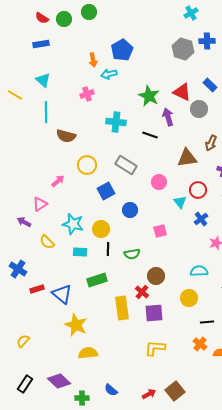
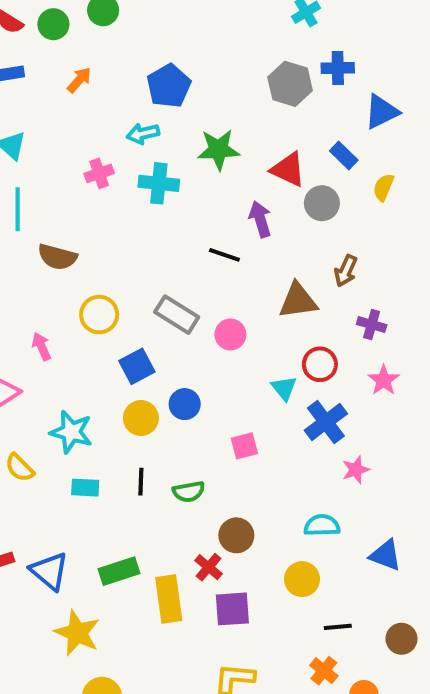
orange arrow: (93, 60) -> (79, 80), moved, turned -128
green star: (149, 96) -> (218, 150), moved, turned -30
cyan cross: (116, 122) -> (159, 183), moved
pink arrow: (58, 181) -> (41, 346), turned -72
pink circle: (159, 182) -> (230, 334), moved
blue cross: (201, 219) -> (326, 422), size x1.5
yellow circle: (101, 229) -> (141, 418), moved
green rectangle: (97, 280) -> (119, 571), moved

